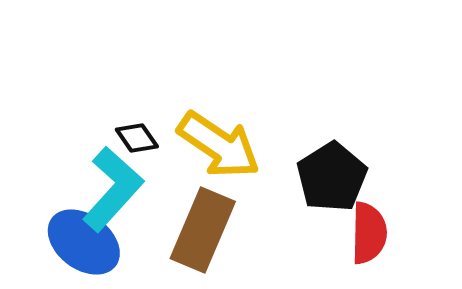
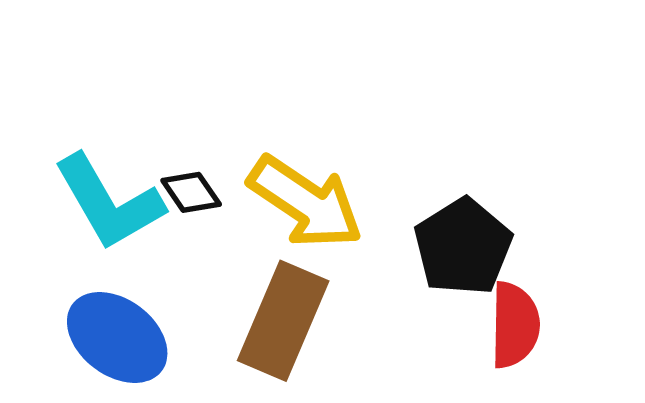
cyan L-shape: (113, 189) -> (109, 202), moved, turned 108

